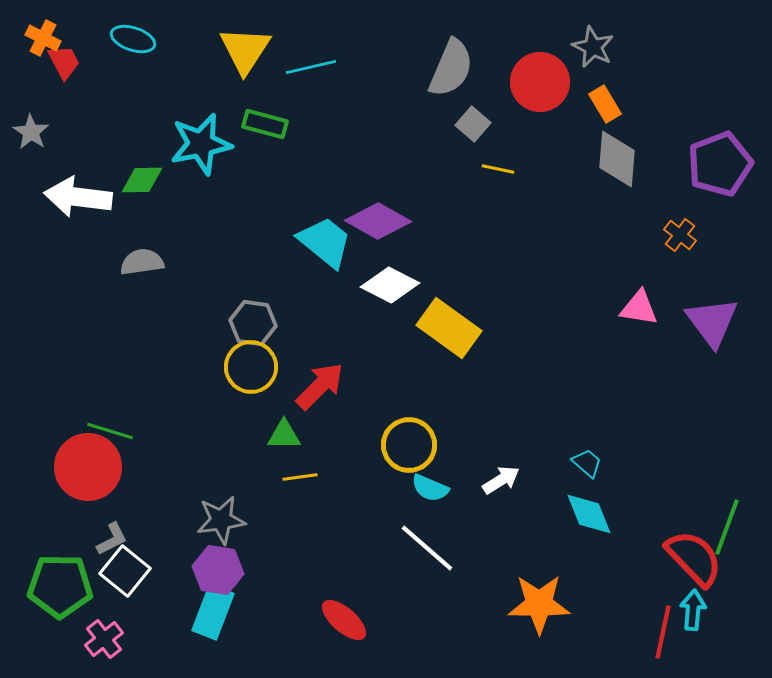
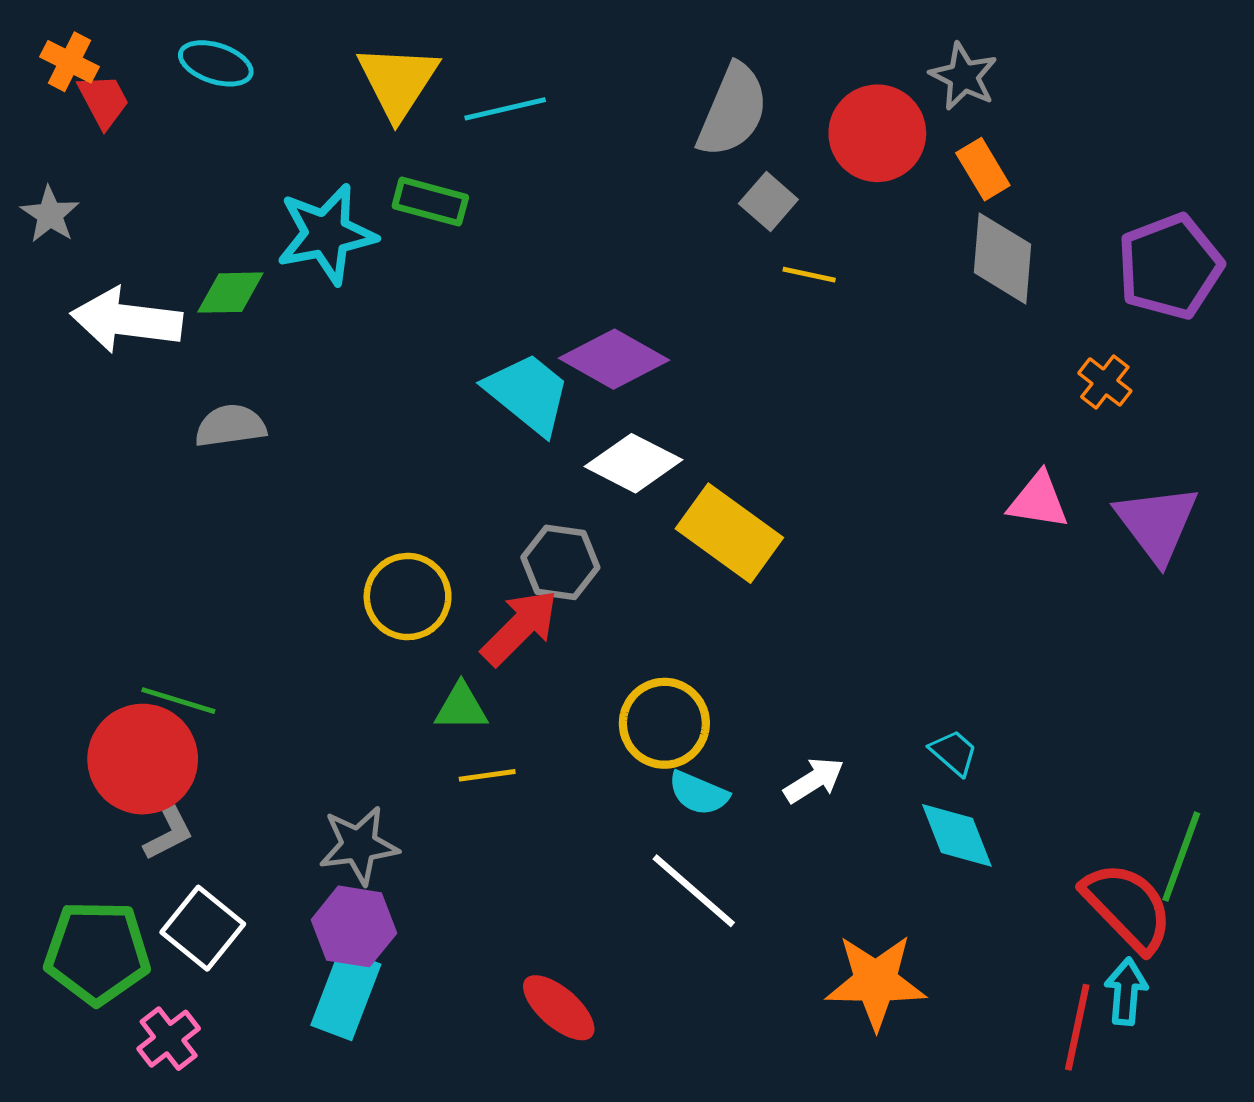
gray hexagon: (253, 323) -> (560, 562), moved
gray L-shape: (112, 539) -> (169, 834), moved

